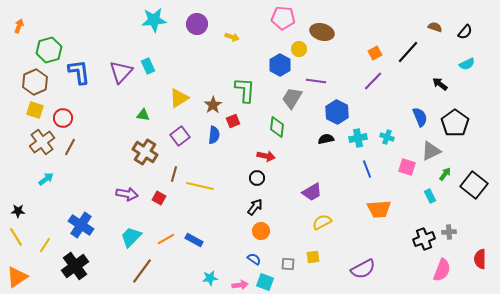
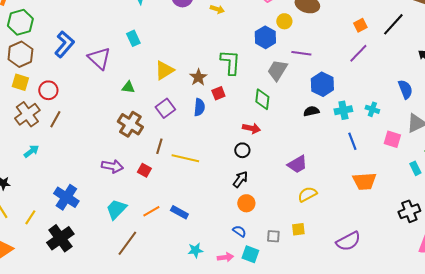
green hexagon: (49, 50) -> (20, 22), moved
blue L-shape: (79, 72) -> (64, 44), turned 48
purple triangle: (121, 72) -> (99, 58), moved, turned -30

